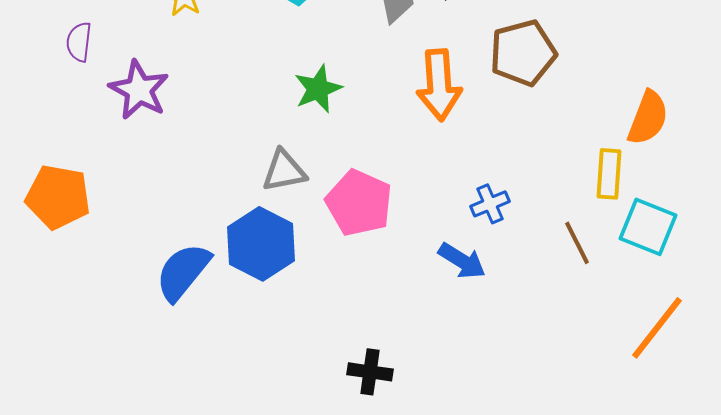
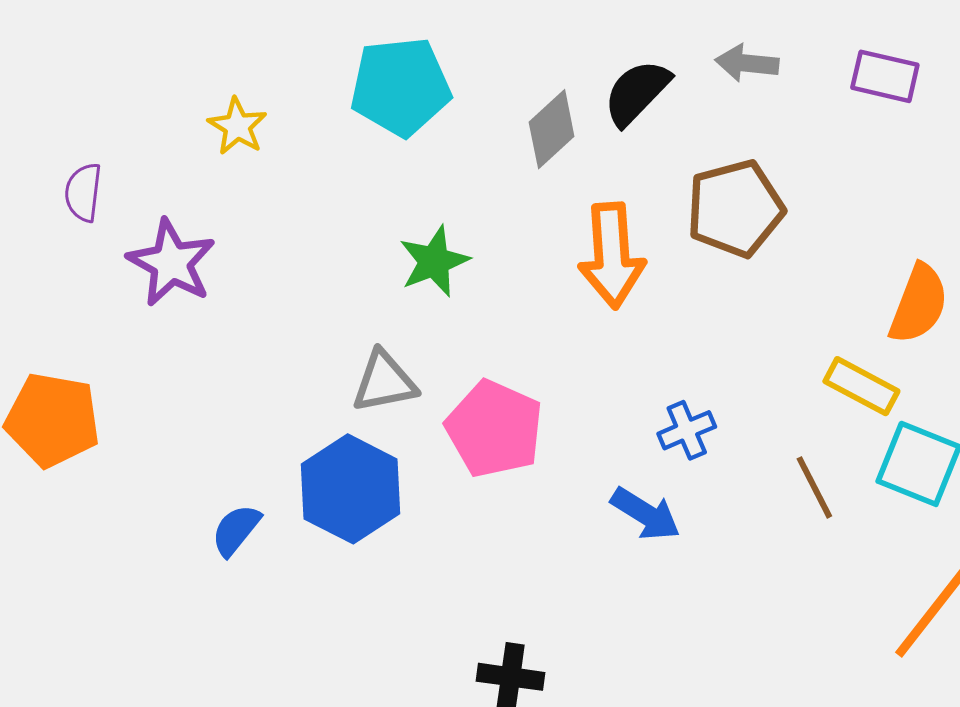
yellow rectangle: (609, 174) -> (861, 386), turned -66
blue semicircle: (183, 272) -> (236, 530), size x0.6

